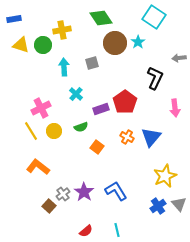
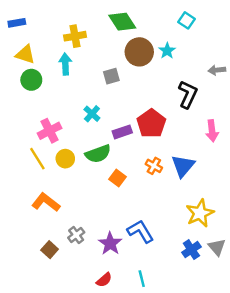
cyan square: (154, 17) -> (187, 20), size x0.6
green circle: (43, 45) -> (31, 80), moved
cyan arrow: (64, 67) -> (65, 64), moved
green semicircle: (81, 127) -> (98, 154), size x1.5
purple star: (84, 192) -> (110, 244), moved
brown square: (49, 206) -> (50, 250), moved

